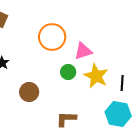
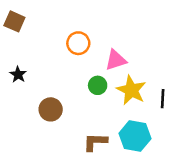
orange circle: (52, 37) -> (78, 43), size x0.7
cyan hexagon: (118, 114) -> (135, 136), moved

